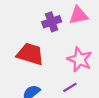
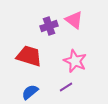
pink triangle: (78, 15) -> (74, 20), turned 48

